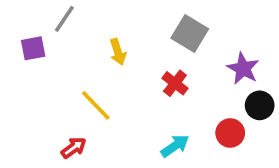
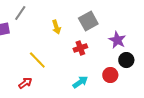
gray square: (190, 34) -> (88, 21), turned 30
yellow arrow: (118, 52) -> (56, 27), moved
red cross: (175, 83) -> (80, 48), turned 32

